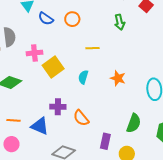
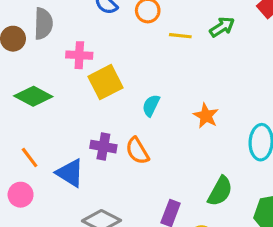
green arrow: (119, 22) -> (222, 27), turned -119
yellow line: (92, 48) -> (180, 36), moved
orange semicircle: (81, 118) -> (137, 151), moved
orange line: (14, 120) -> (30, 157), turned 40

